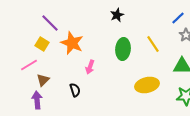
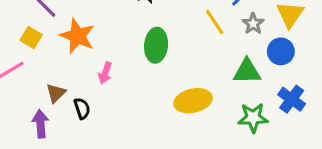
yellow line: (153, 44) -> (215, 22), moved
brown triangle: (43, 80) -> (56, 93), moved
purple arrow: (37, 100) -> (40, 124), moved

